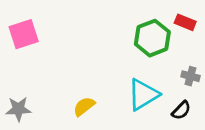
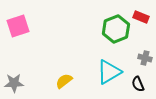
black semicircle: (181, 110) -> (138, 84), turned 112

